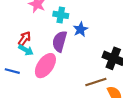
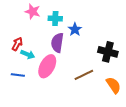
red arrow: (24, 39) -> (17, 44), moved
brown line: (96, 82) -> (84, 75), moved

